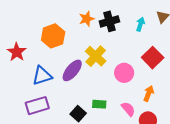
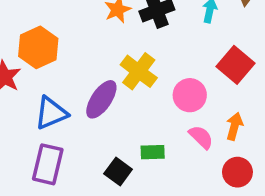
orange hexagon: (53, 36) -> (38, 47), moved
purple rectangle: (37, 106) -> (48, 164), turned -55
pink semicircle: (128, 109) -> (201, 137), moved

